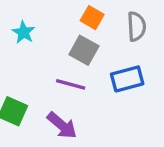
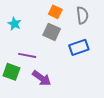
purple line: (71, 84) -> (27, 55), moved

